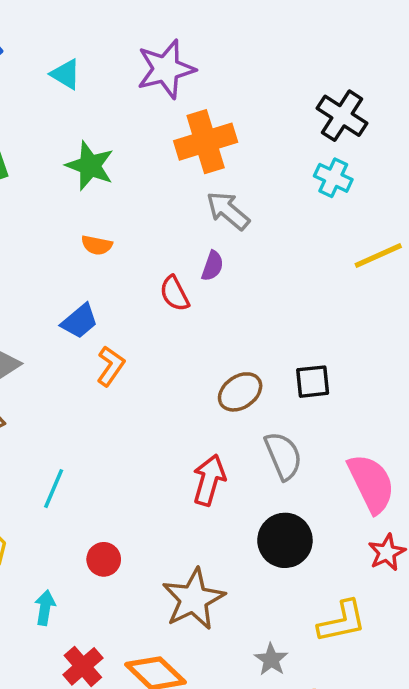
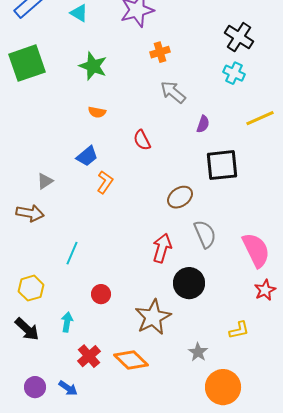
orange cross: (206, 142) -> (160, 52), size x0.6
purple semicircle: (212, 266) -> (203, 124), moved
black square: (313, 382) -> (222, 165), moved, size x1.6
black circle: (285, 540) -> (189, 283), moved
yellow L-shape: (342, 622) -> (239, 330), size x0.7

